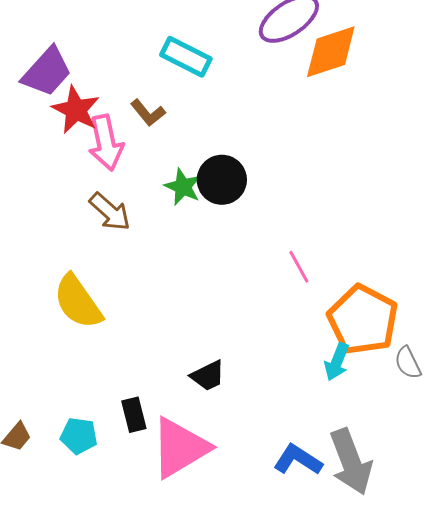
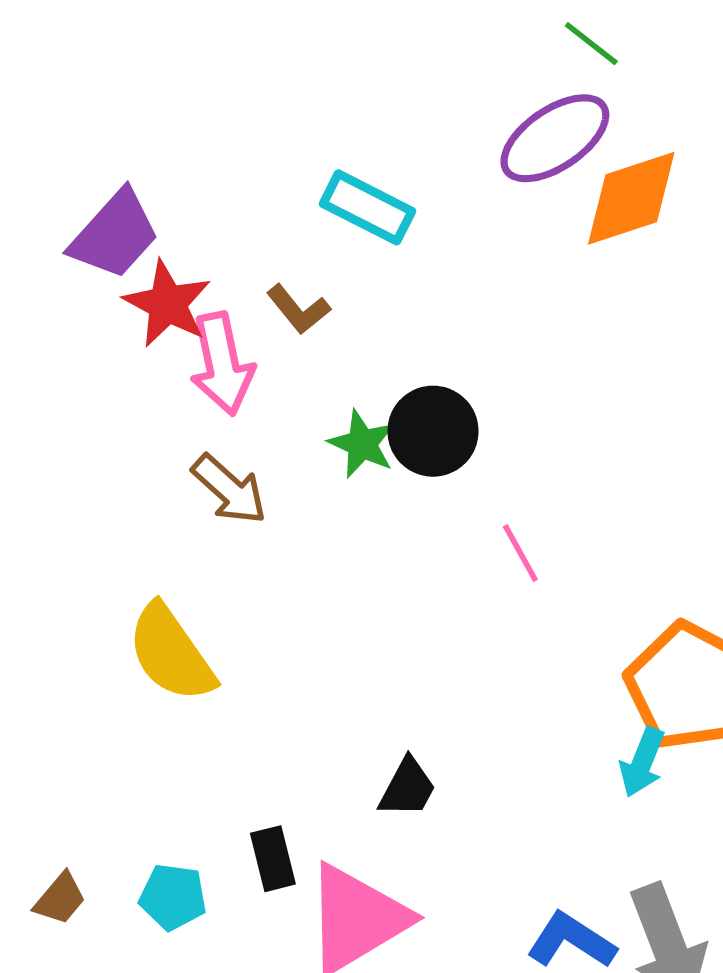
pink line: (299, 267) -> (520, 553), moved
black trapezoid: (208, 376) -> (408, 788), turned -36

